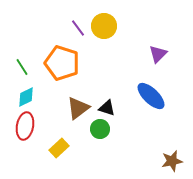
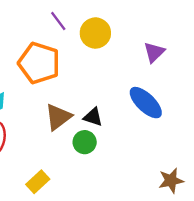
yellow circle: (104, 26) -> (95, 33), moved
yellow rectangle: (59, 148) -> (38, 182), moved

